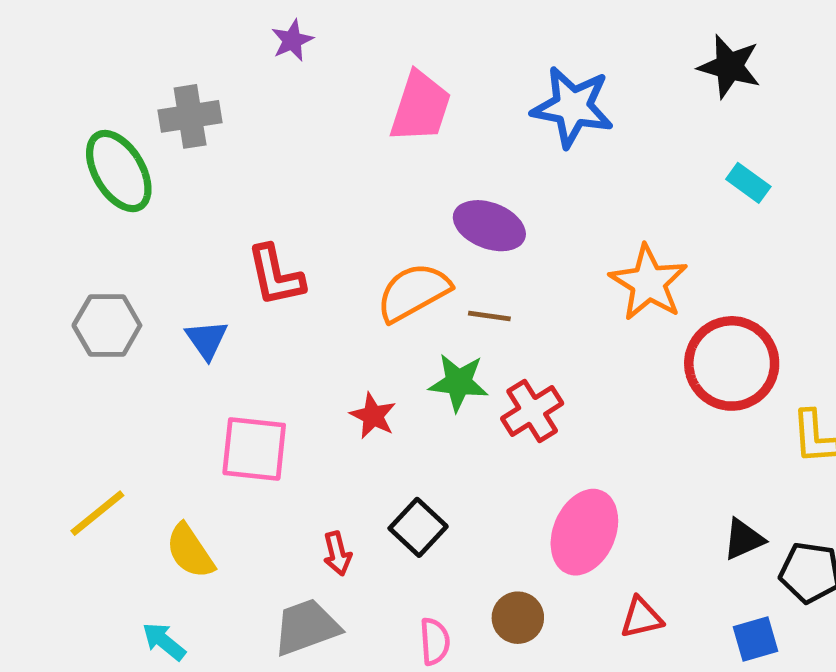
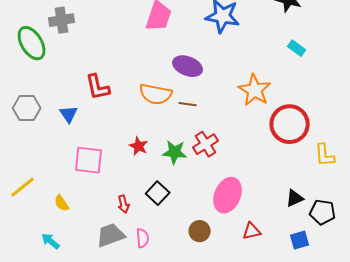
orange semicircle: (413, 292) -> (156, 94), turned -140
green star: (458, 382) -> (175, 152), moved
yellow semicircle: (190, 551) -> (62, 203), size x0.7
pink semicircle: (435, 641) -> (143, 238), moved

